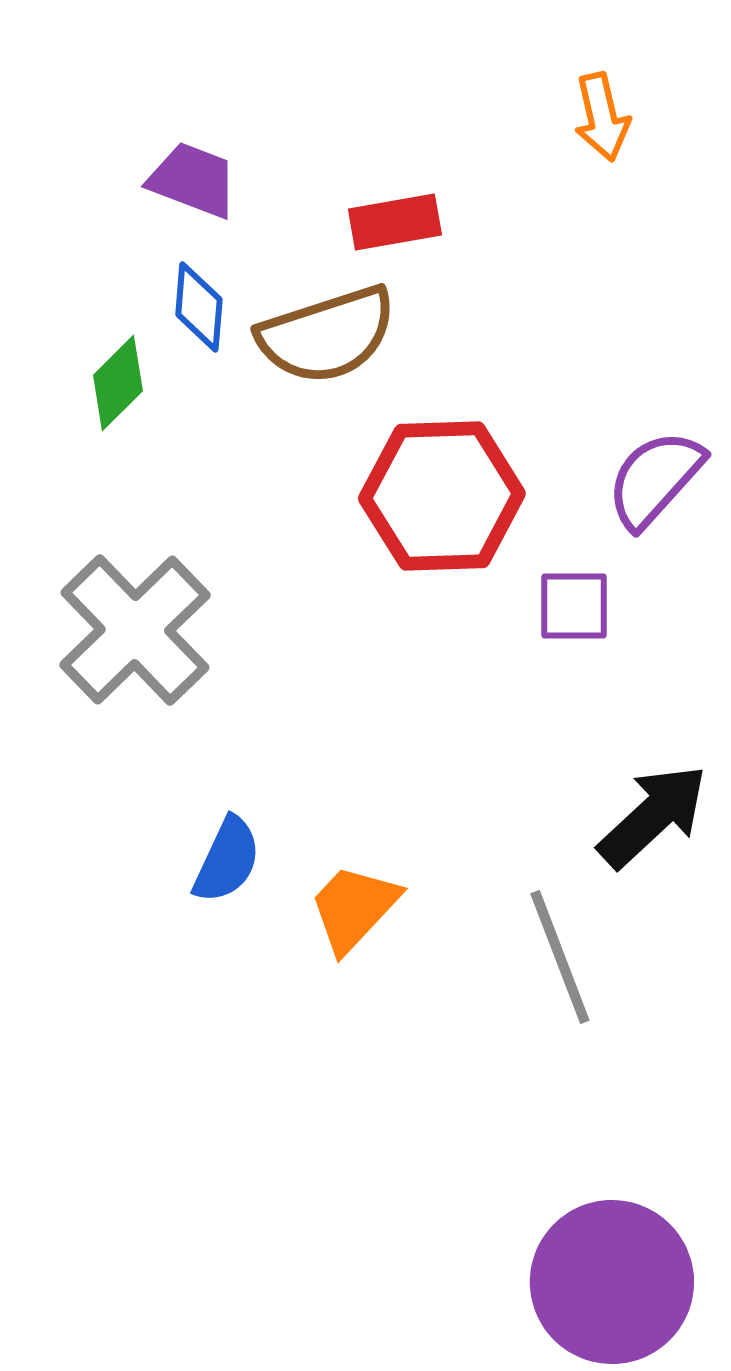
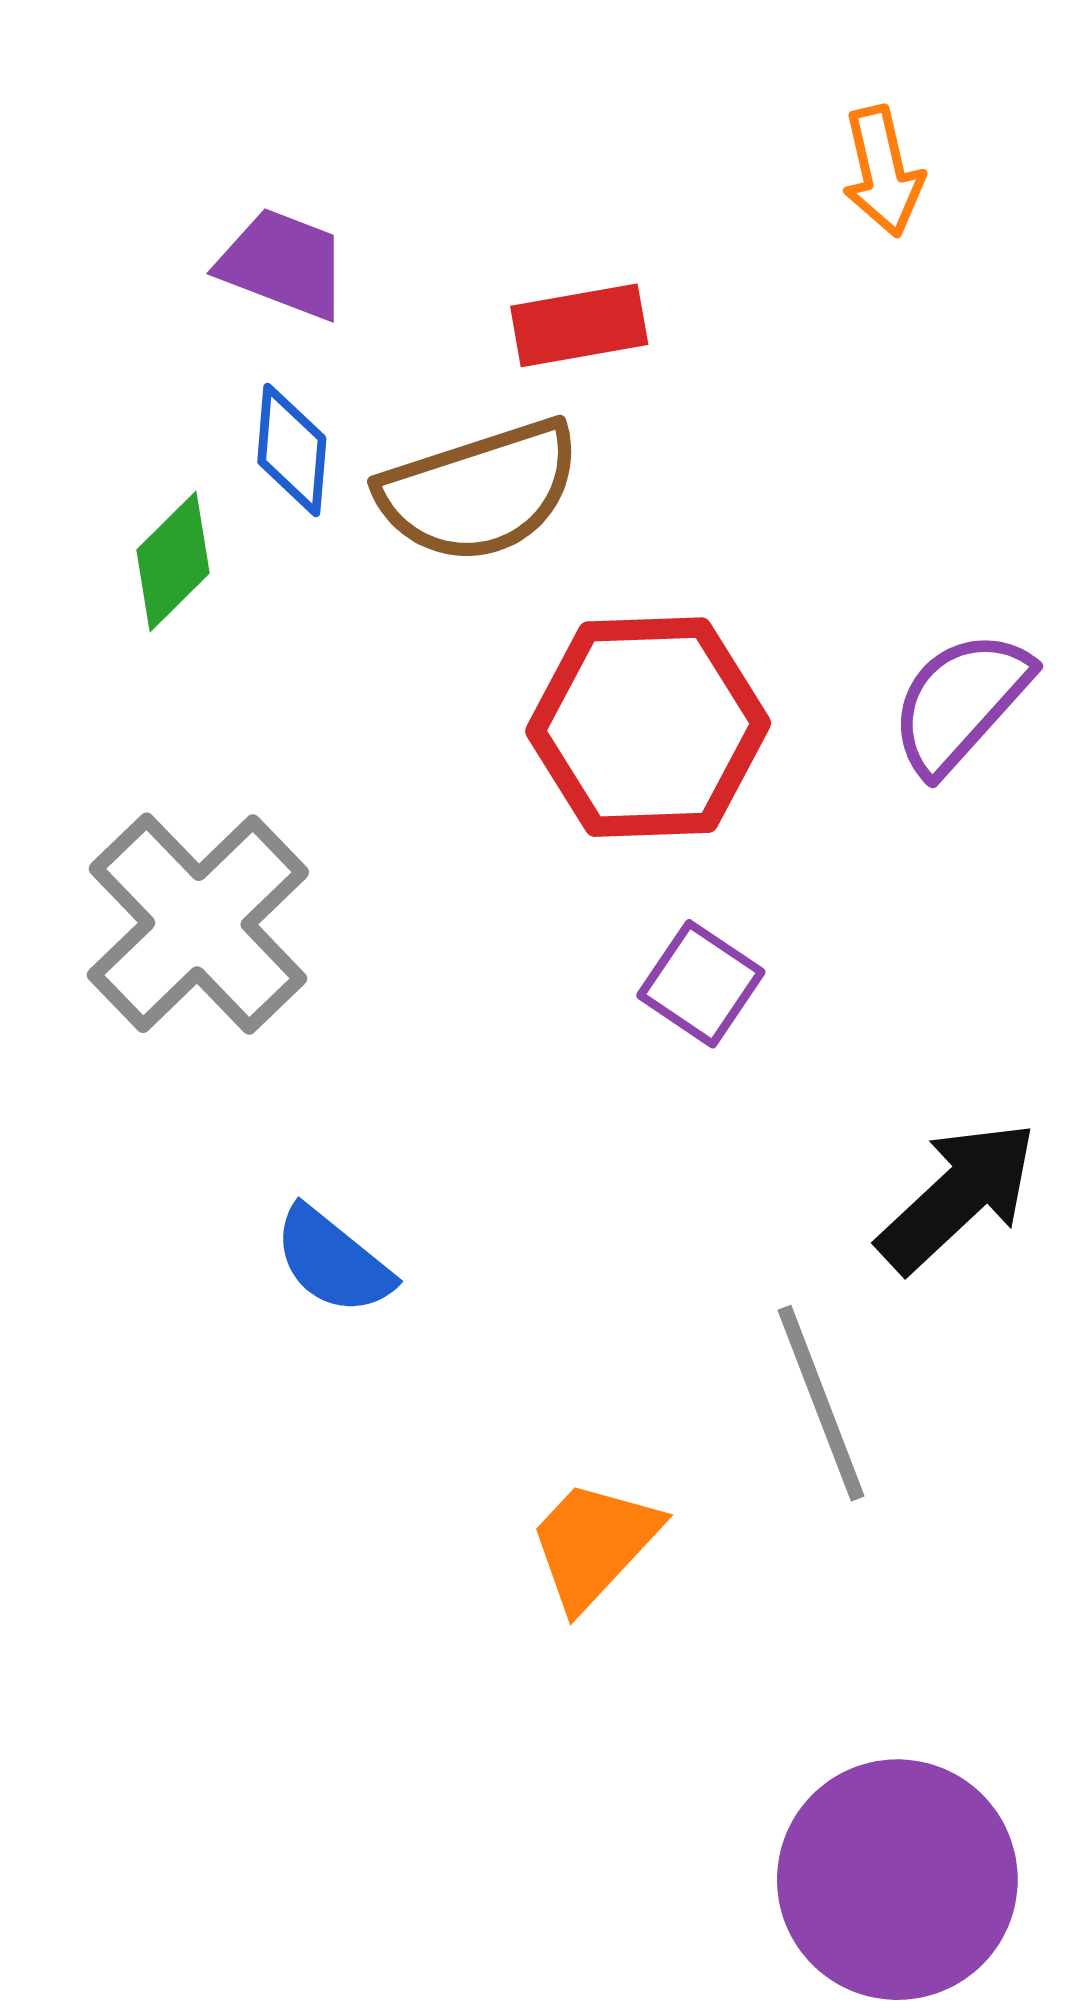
purple square: (574, 606) -> (701, 984), moved, turned 34
blue semicircle: (227, 860) -> (333, 1261), turned 104
orange trapezoid: (354, 908) -> (594, 1544), moved

